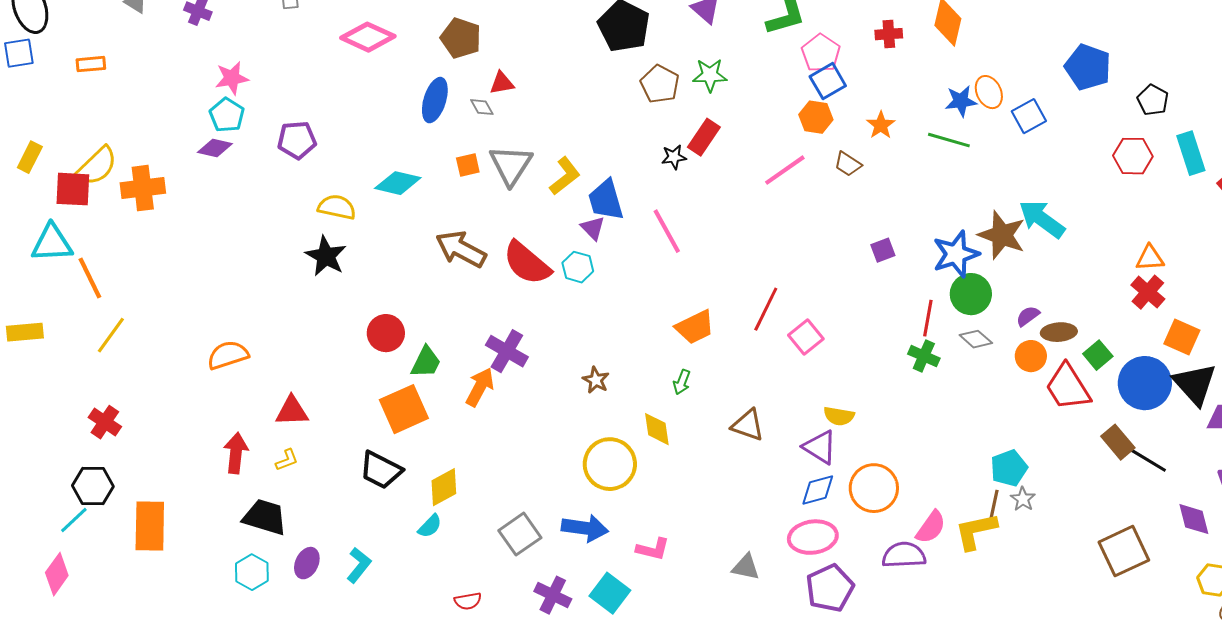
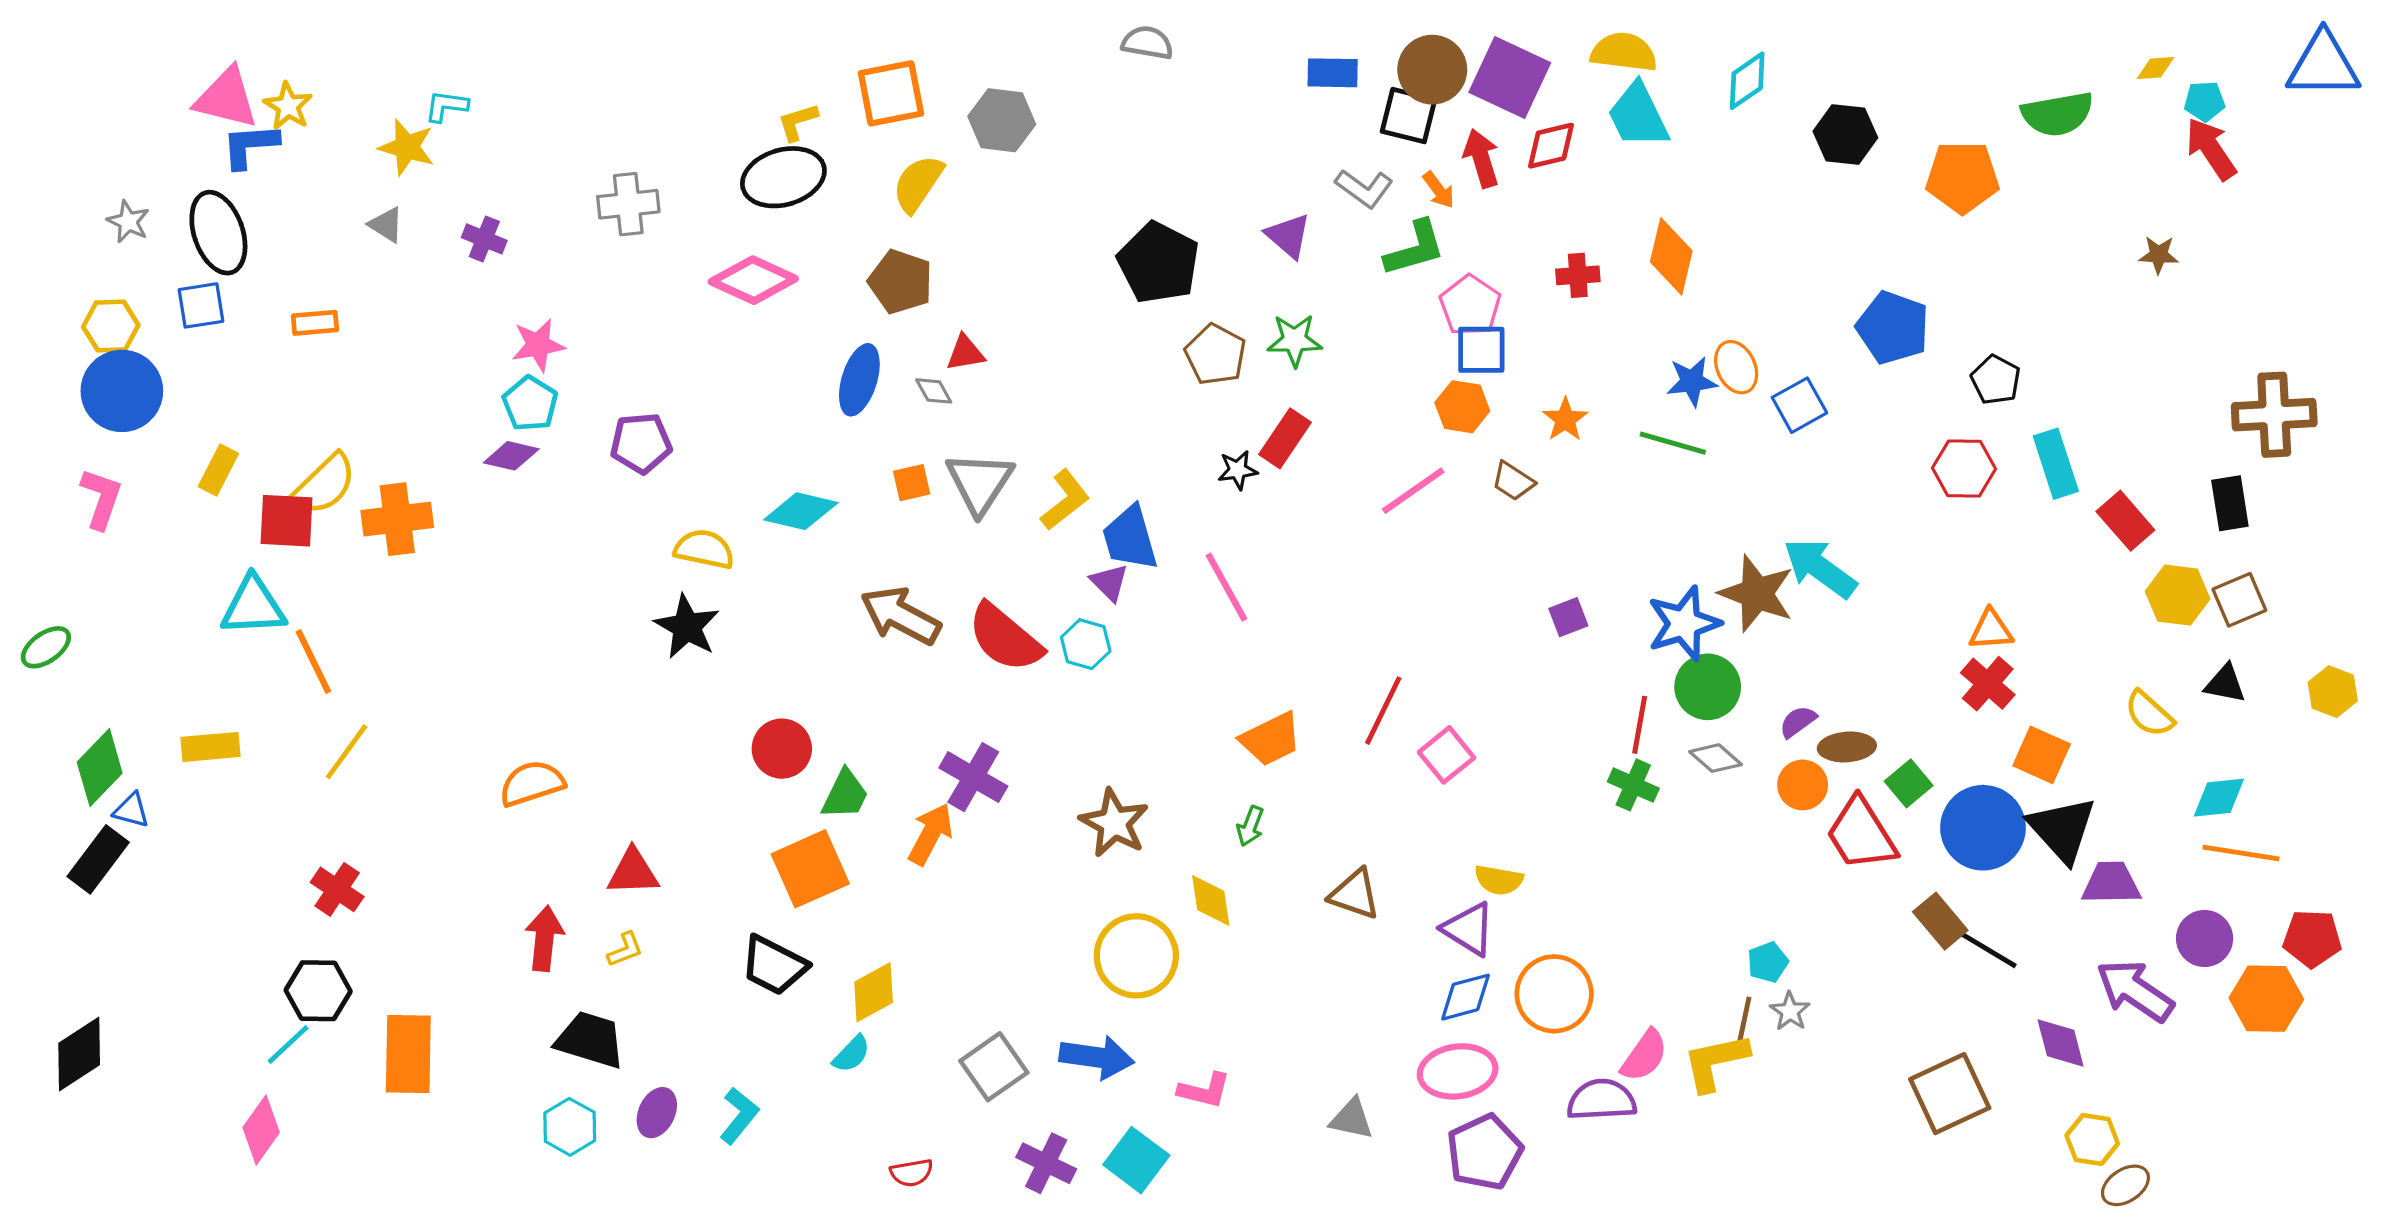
blue square: (828, 81) -> (1481, 350), turned 30
brown star: (596, 380) -> (1114, 823), size x1.6
cyan pentagon: (1009, 468) -> (1768, 962), size x0.7

